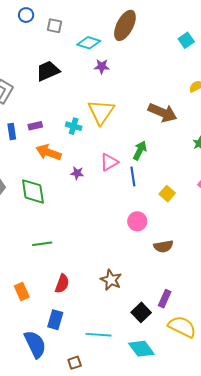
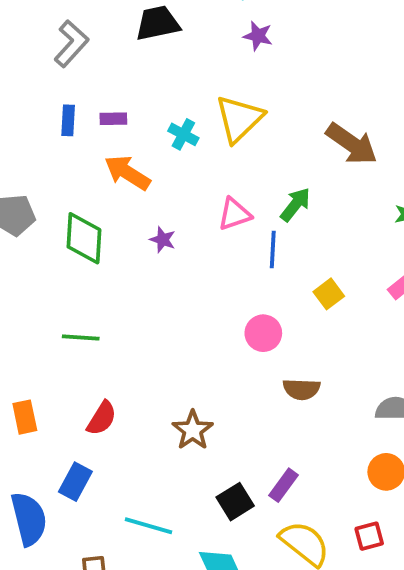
purple star: (77, 173) -> (163, 240), moved

